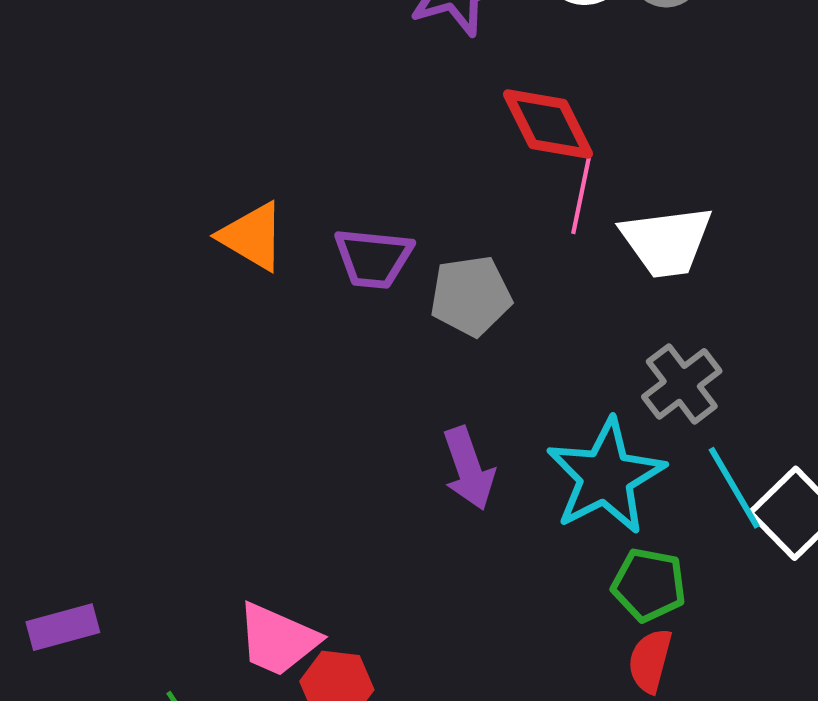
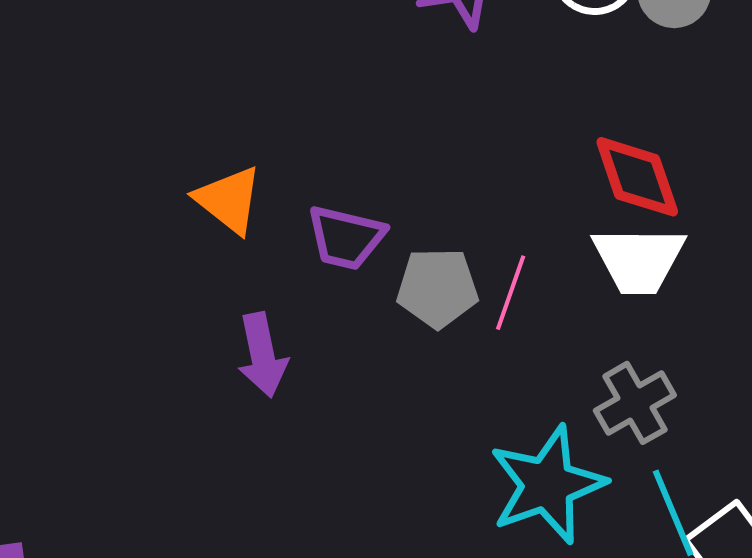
red diamond: (548, 124) -> (637, 177), moved
pink line: (581, 196) -> (511, 293), moved
purple arrow: (469, 468) -> (262, 355), moved

